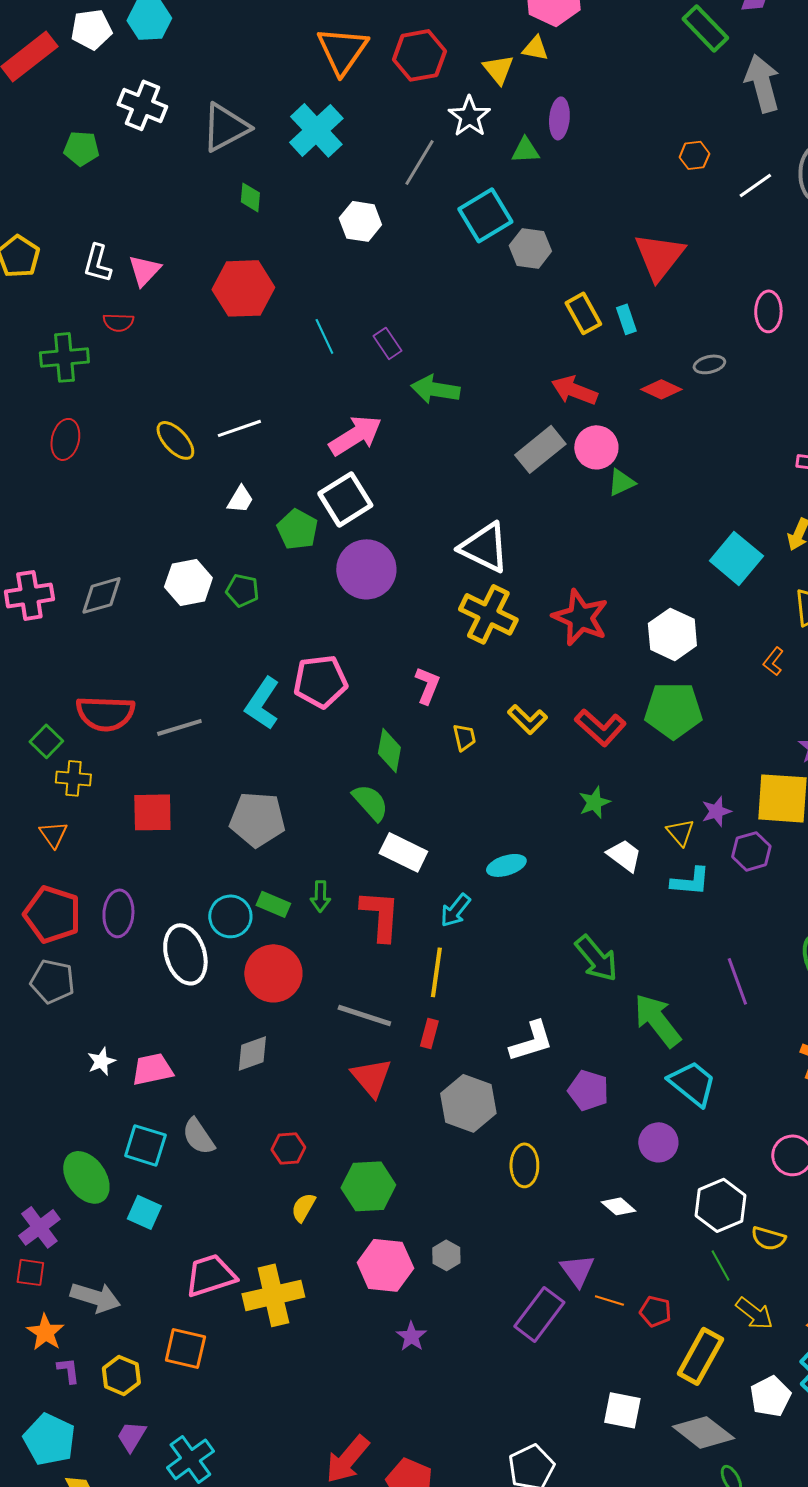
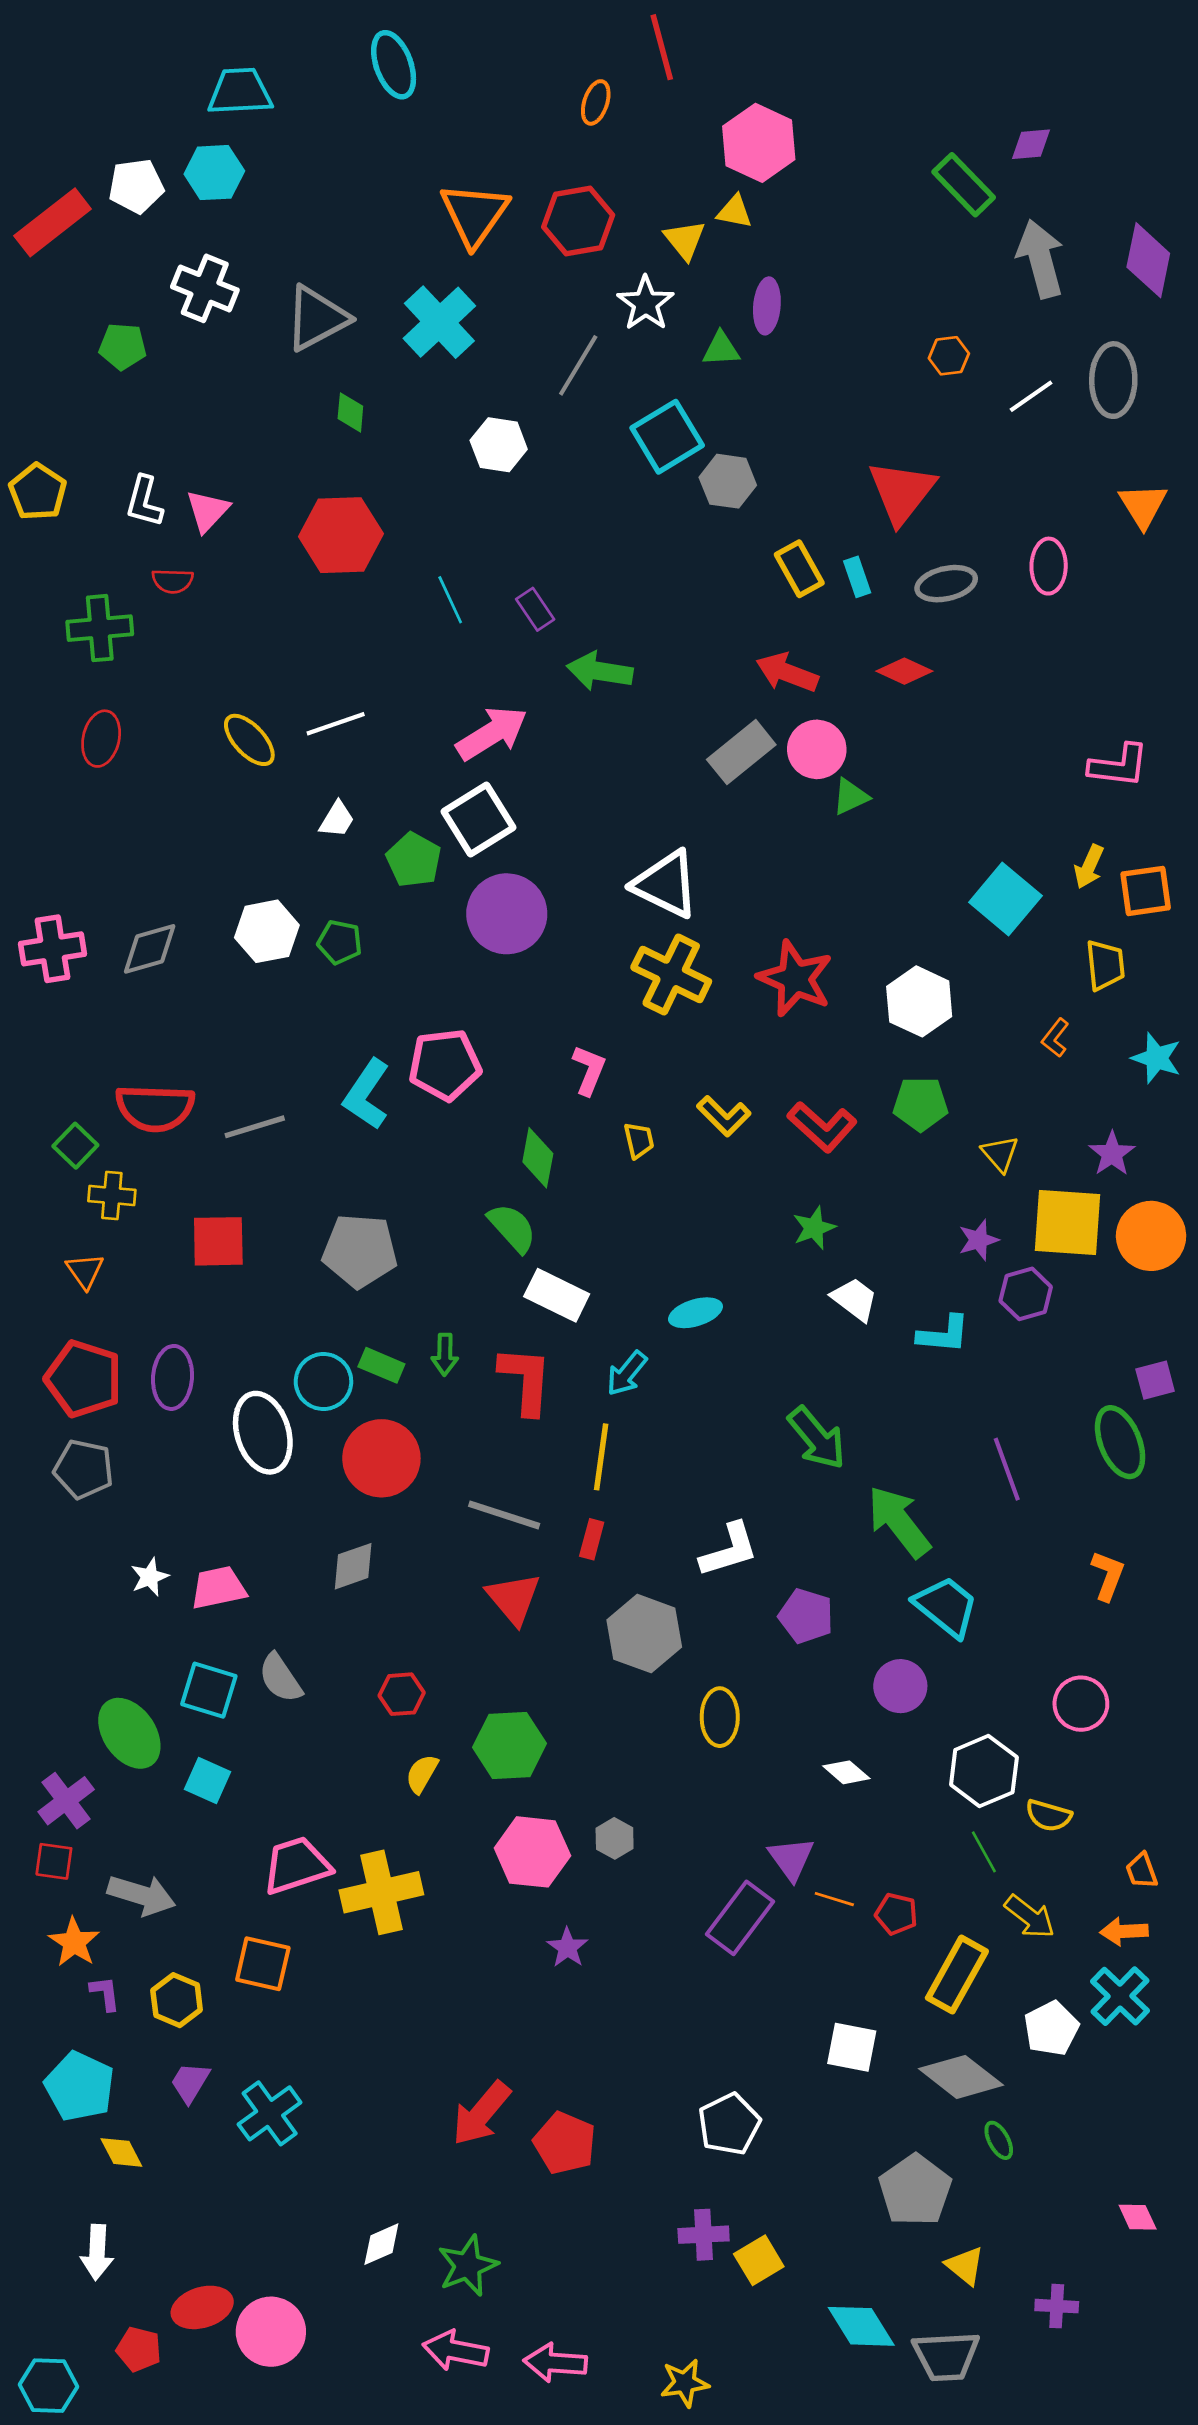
gray ellipse: (709, 364) -> (946, 584), moved, size x1.4
green pentagon: (673, 710) -> (921, 1104), size x0.7
yellow triangle: (680, 832) -> (1000, 1154), moved

